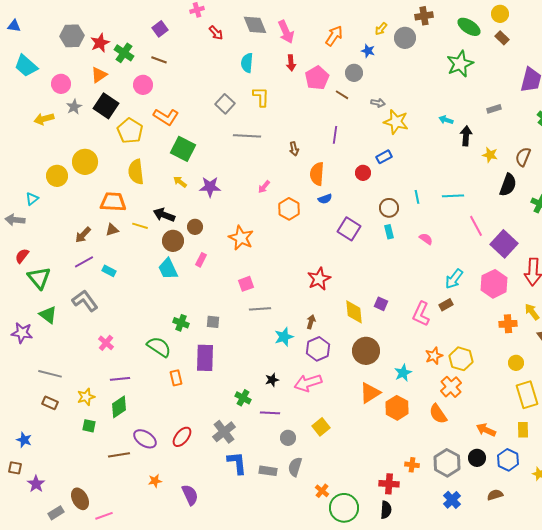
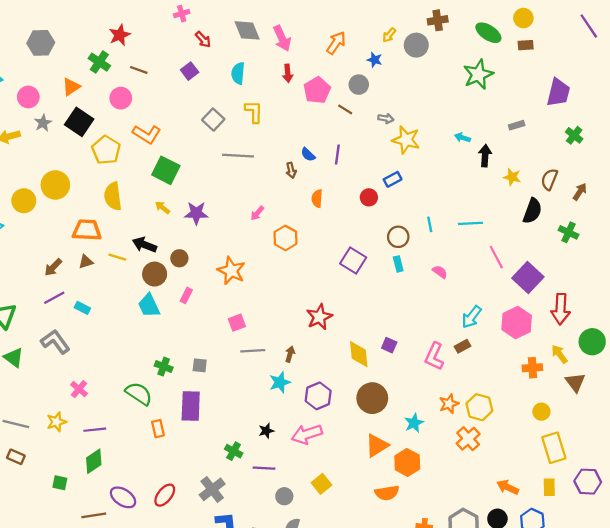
purple square: (160, 29) -> (190, 71), moved
brown rectangle: (502, 38) -> (526, 45), turned -48
red star: (100, 43) -> (120, 35), moved
orange semicircle: (317, 174) -> (317, 198), size x0.7
blue semicircle: (325, 199) -> (308, 155), moved, turned 64
brown arrow: (311, 322) -> (290, 354), moved
yellow star: (86, 397) -> (56, 422), moved
orange semicircle: (438, 414) -> (387, 493), moved, turned -65

